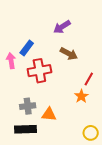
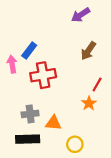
purple arrow: (62, 27) -> (81, 15), moved
brown arrow: (69, 54) -> (88, 51), moved, turned 96
yellow circle: (91, 133) -> (75, 144), moved

